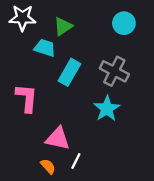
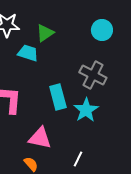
cyan rectangle: (69, 72) -> (58, 97), moved, turned -45
white line: (76, 161) -> (78, 159), moved

